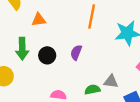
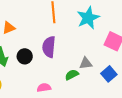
purple semicircle: (76, 53) -> (49, 47), size x1.5

